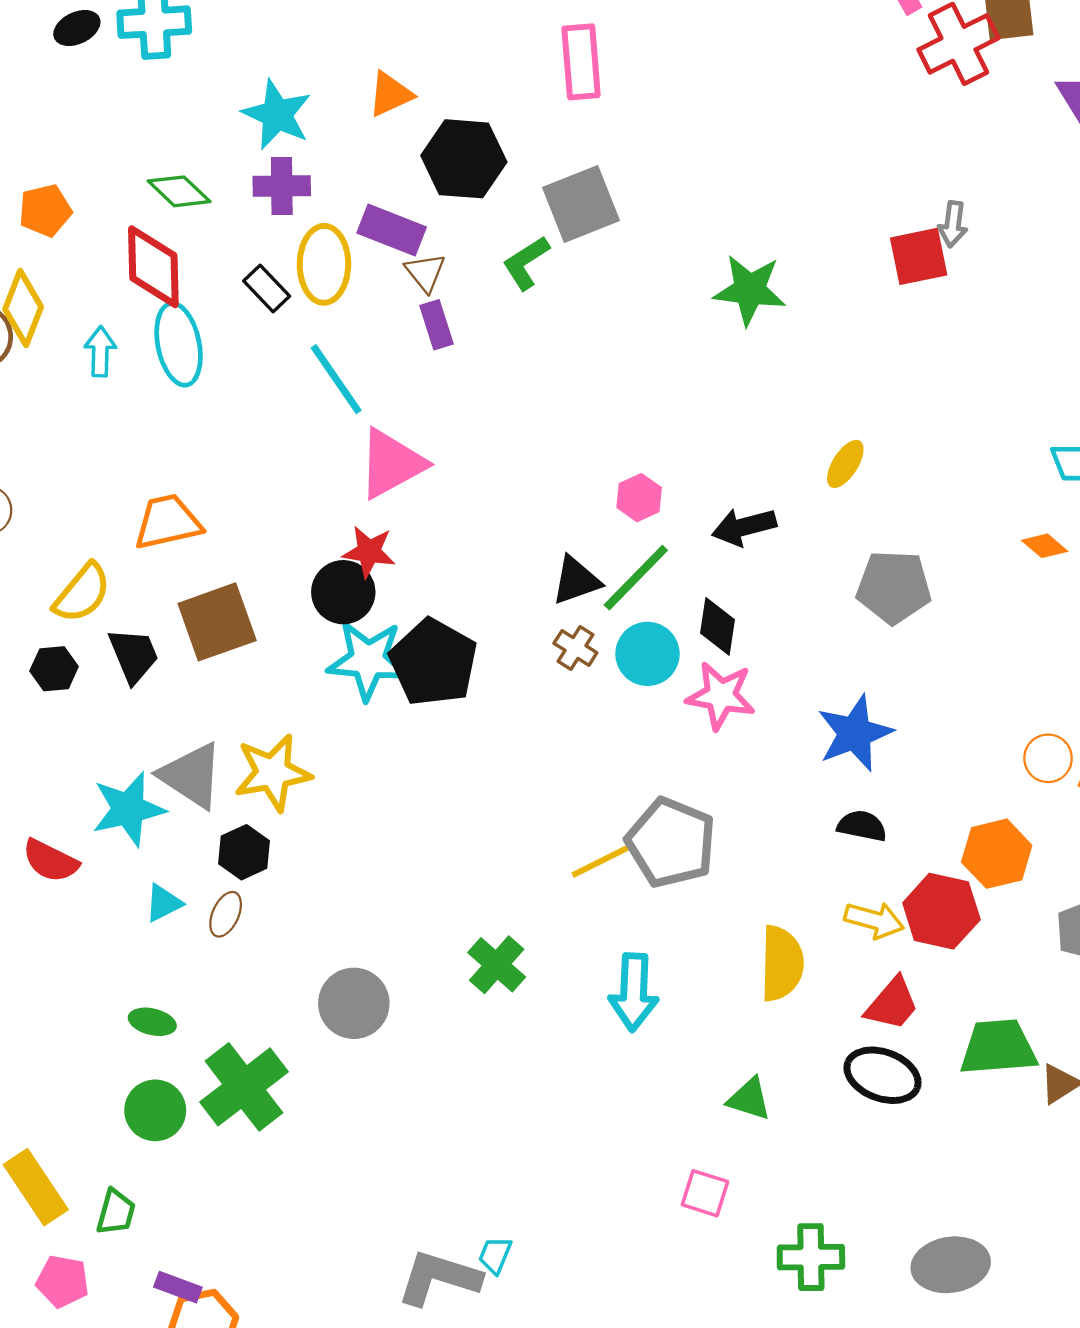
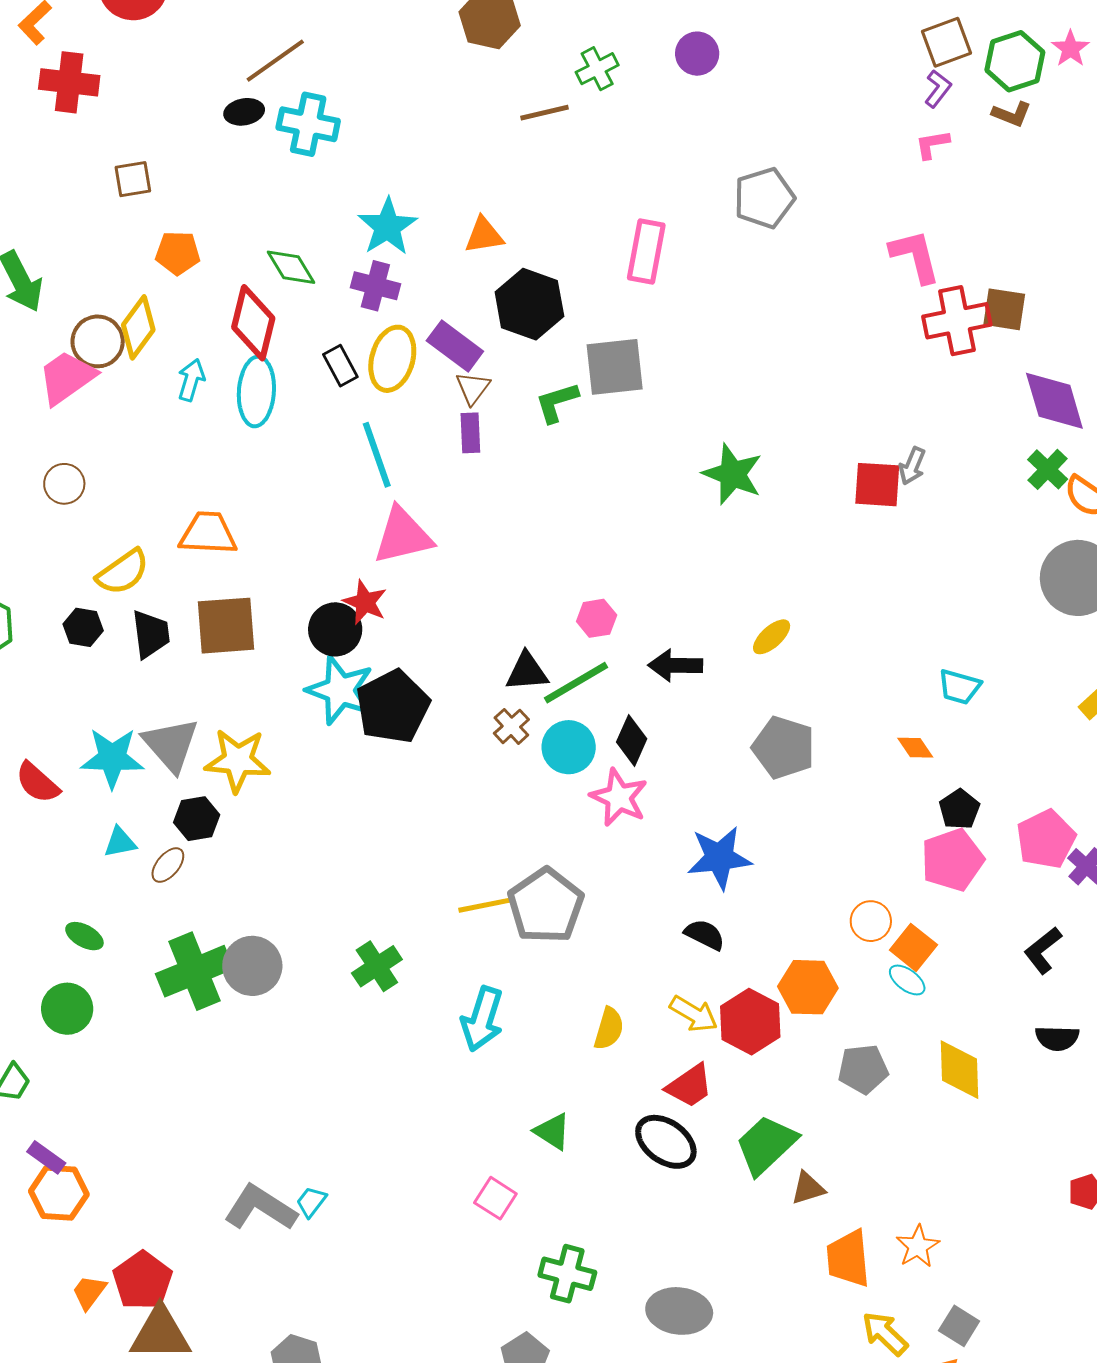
yellow semicircle: (782, 963) -> (609, 1029), size x0.7
green trapezoid: (998, 1047) -> (766, 1145), turned -54
green cross: (244, 1087) -> (195, 971), moved

